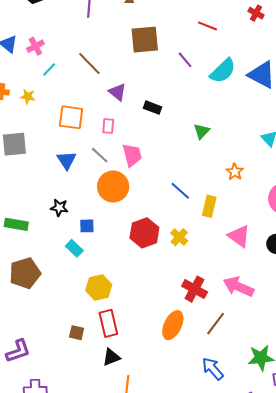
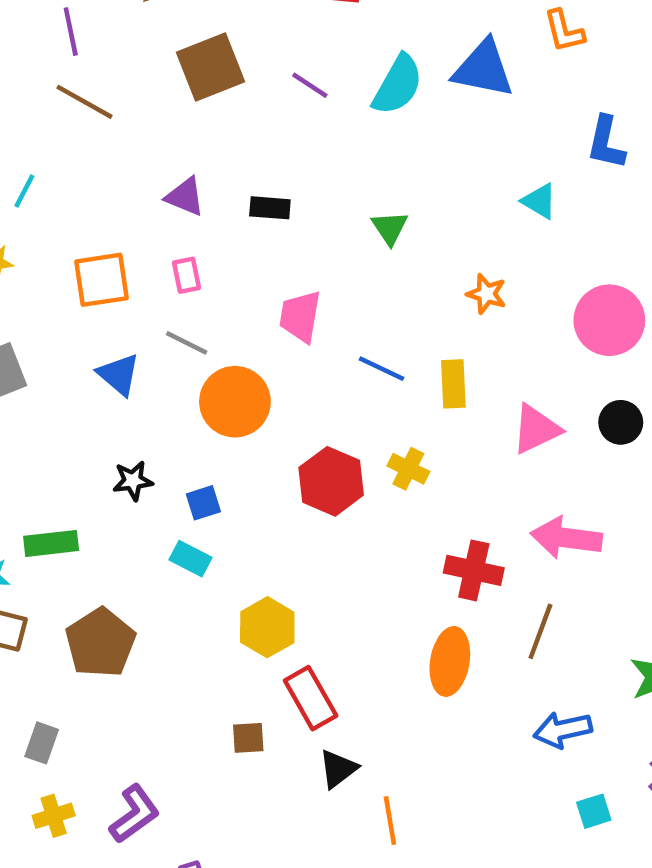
brown line: (89, 64) -> (85, 102), moved
pink trapezoid: (132, 155) -> (300, 316), moved, turned -140
pink triangle: (239, 236) -> (536, 429), turned -45
blue arrow: (213, 369) -> (563, 730), turned -45

